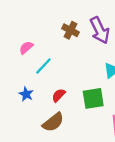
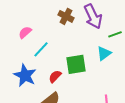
blue star: (26, 94) -> (25, 75), size x1.6
green square: (93, 98) -> (76, 64), moved

